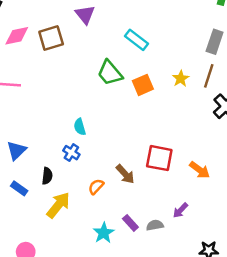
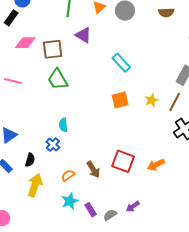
purple triangle: (85, 15) -> (83, 35), turned -30
green trapezoid: (110, 73) -> (58, 79), moved
orange arrow: (200, 170) -> (156, 165), moved, turned 108
yellow arrow: (58, 205) -> (35, 185), turned -30
gray semicircle: (155, 225) -> (110, 215), turned -32
cyan star: (104, 233) -> (70, 201), moved

